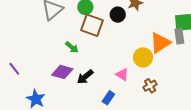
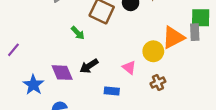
purple line: (14, 69) -> (13, 50), turned 72
purple diamond: (62, 72) -> (62, 73), moved, turned 45
blue rectangle: (108, 98) -> (112, 91), turned 56

